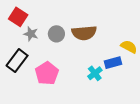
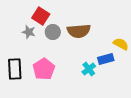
red square: (18, 17) -> (41, 16), moved
black rectangle: (17, 61) -> (15, 69), moved, turned -40

